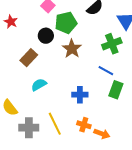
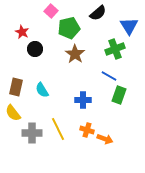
red star: (11, 22) -> (22, 32), moved
black circle: (46, 36) -> (35, 49), moved
brown rectangle: (29, 58) -> (16, 87), moved, turned -30
cyan semicircle: (39, 85) -> (42, 90), turned -91

